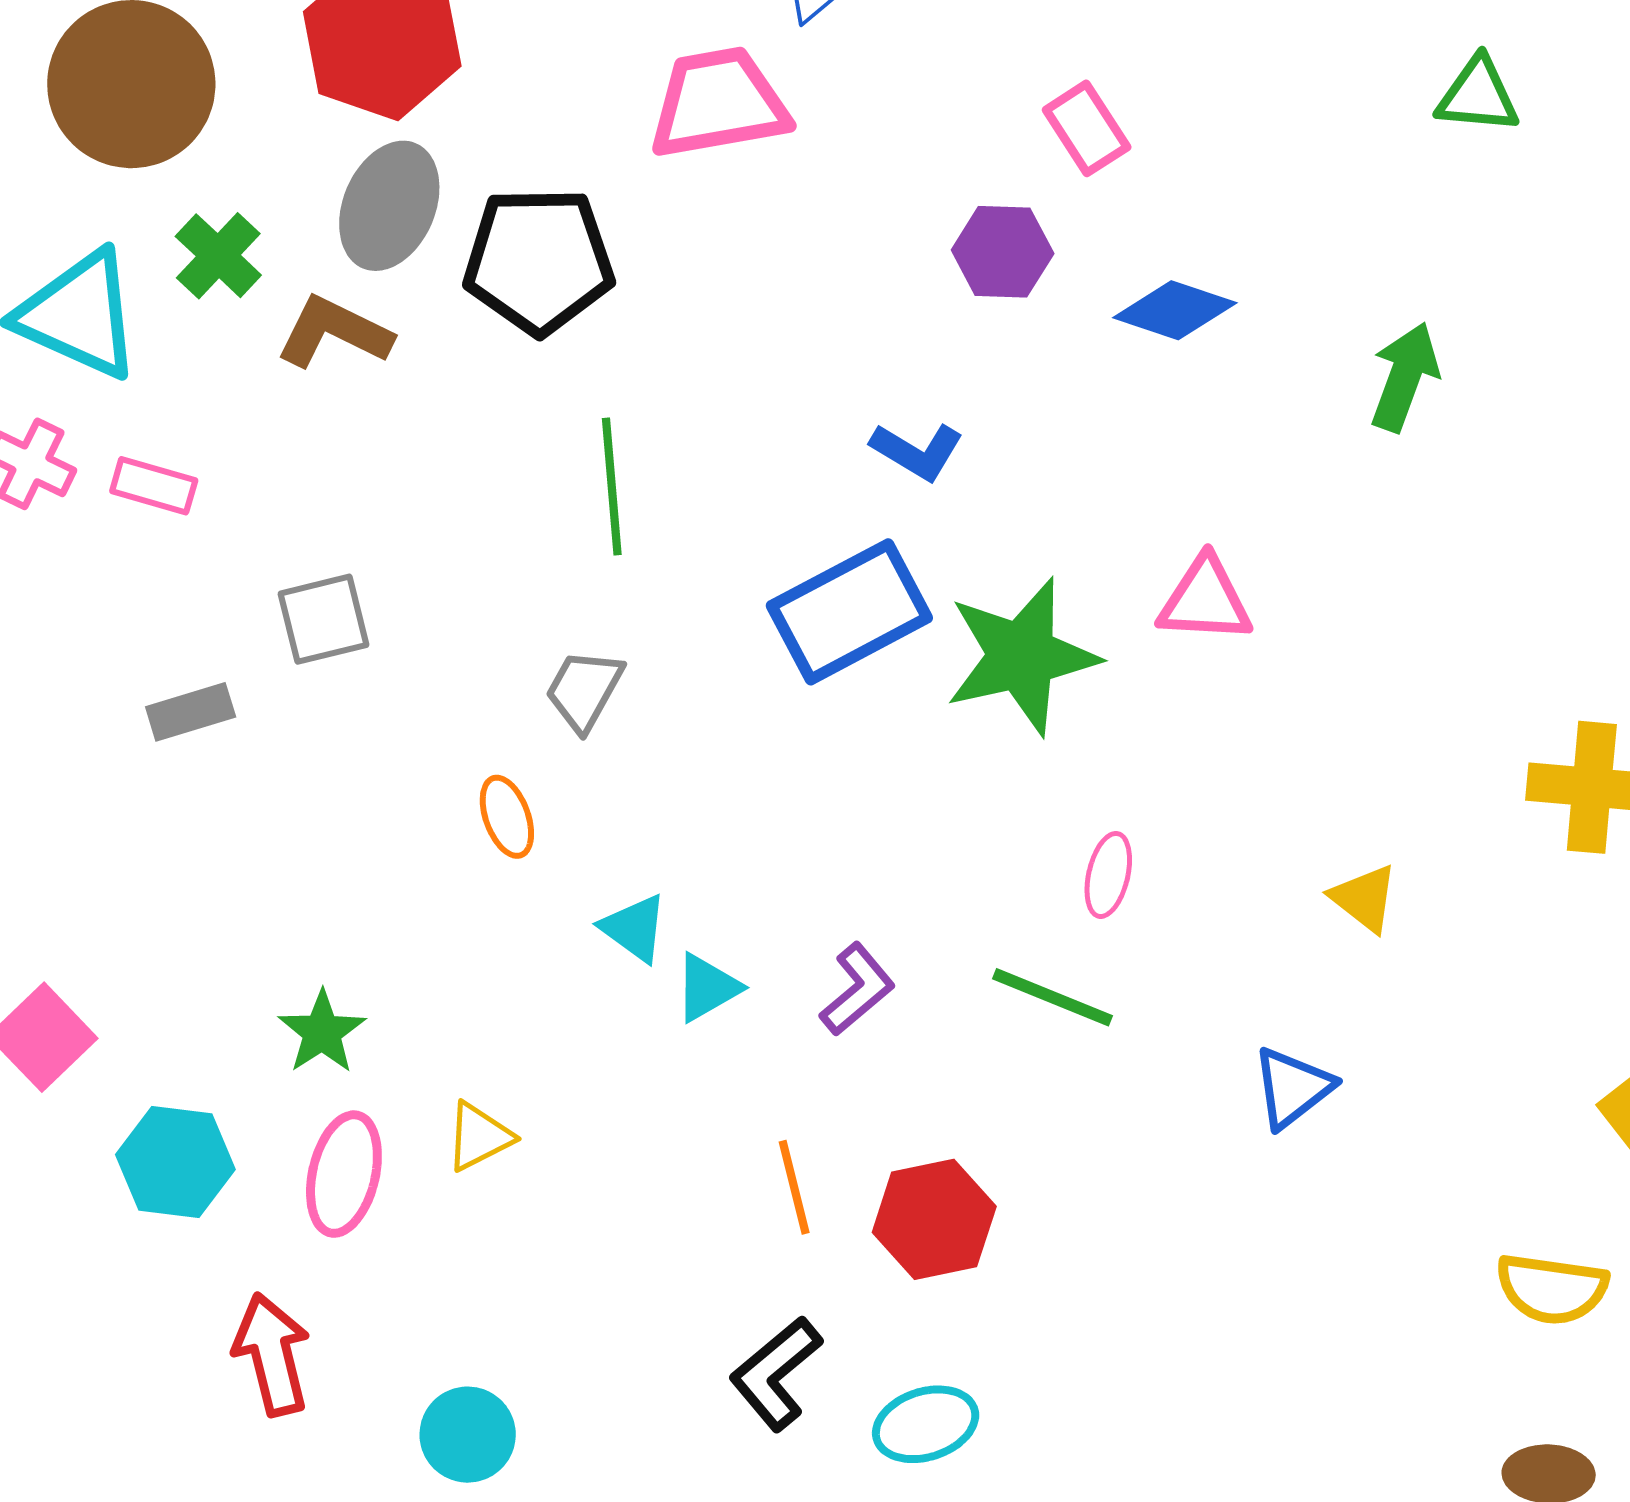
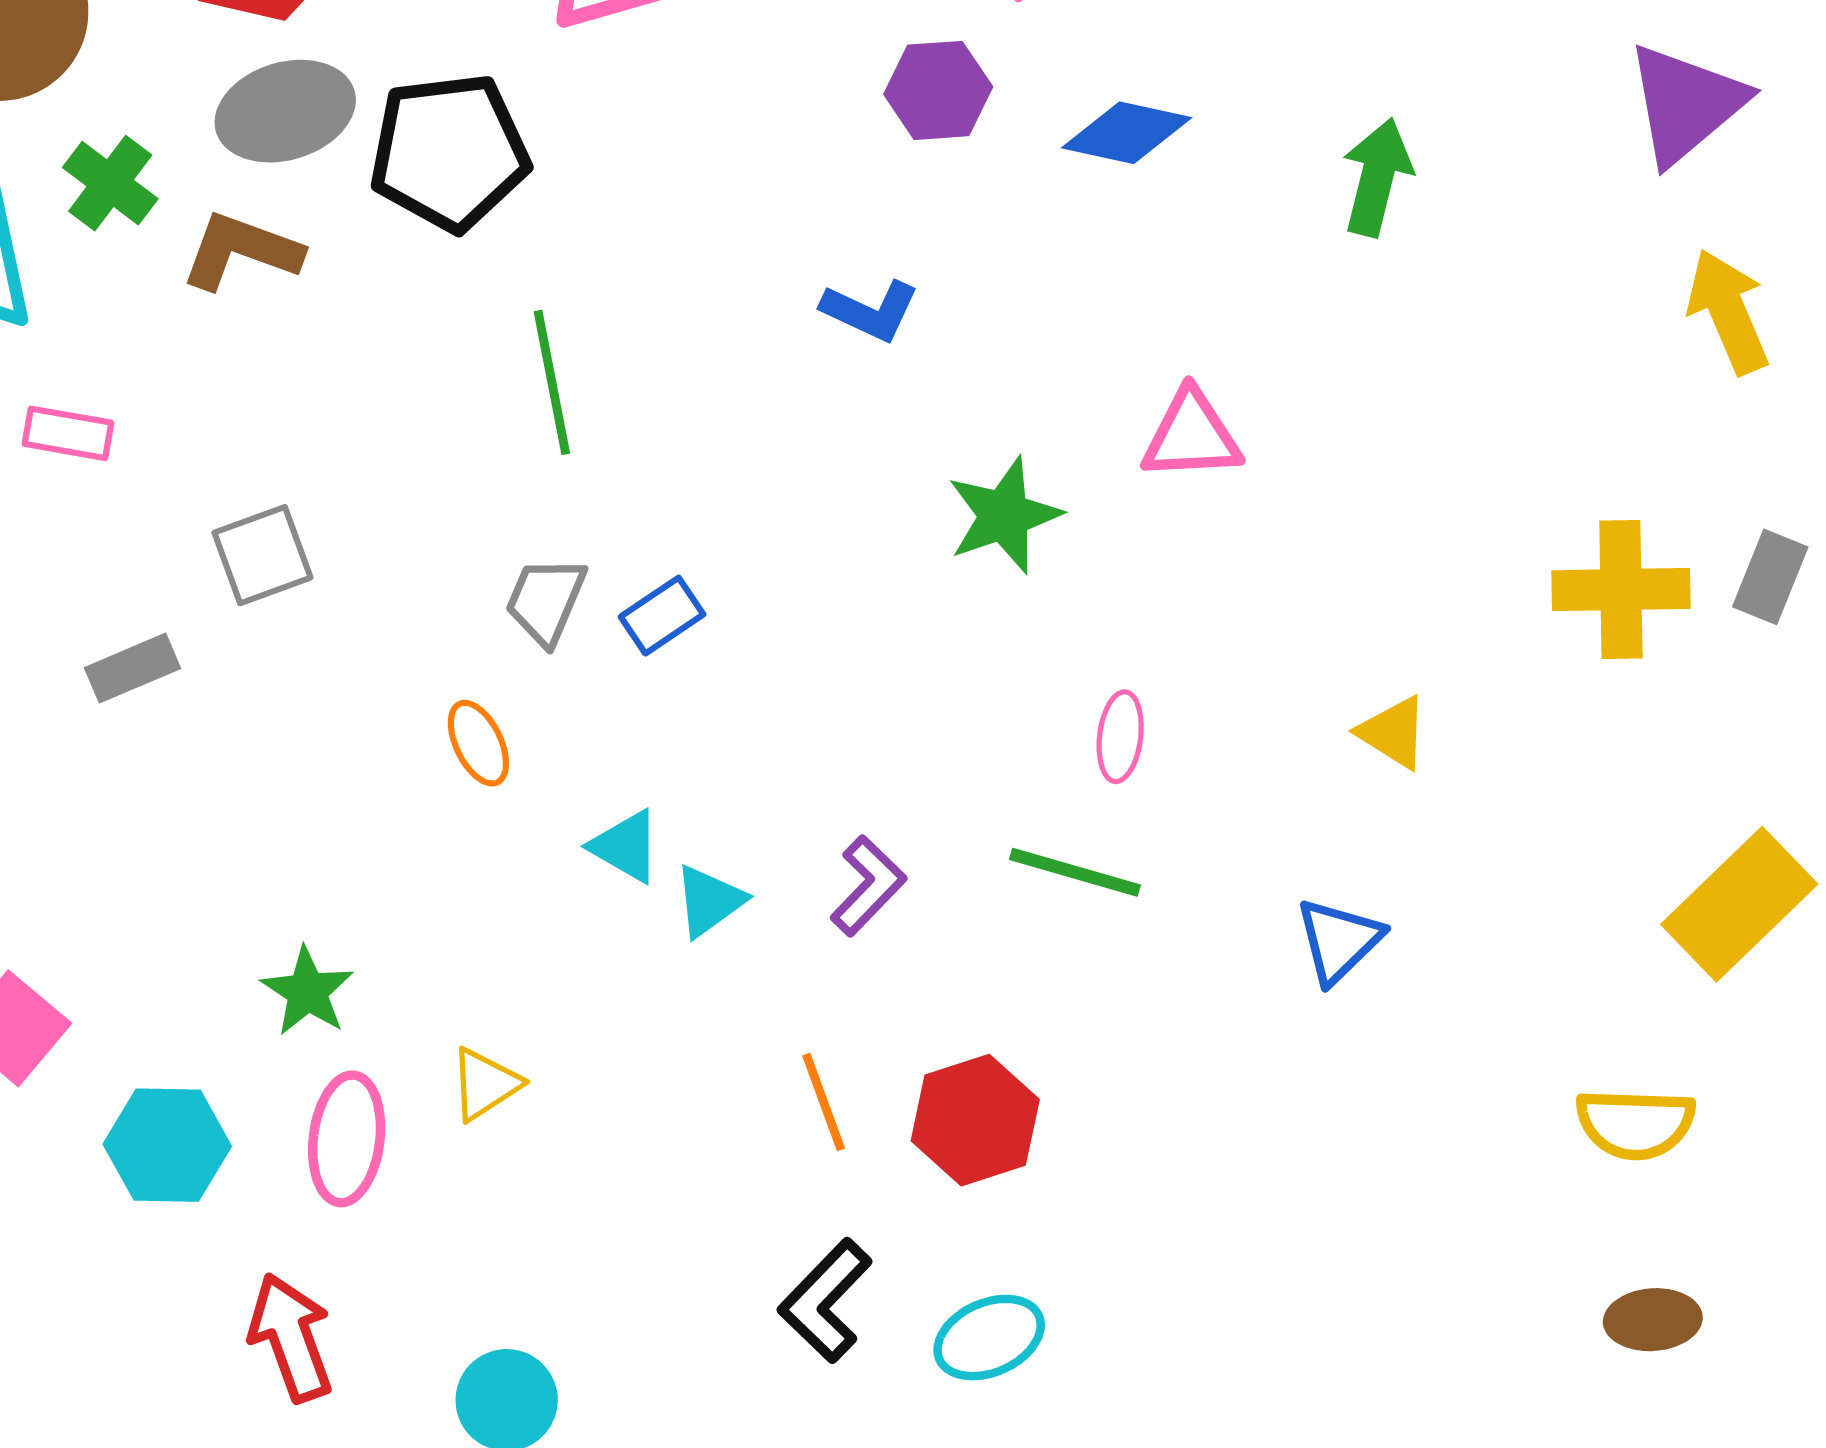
gray ellipse: (389, 206) -> (285, 111), turned 56
blue rectangle: (849, 612) -> (662, 616), moved, size x0.5
green star: (1022, 656) -> (1004, 515), size x0.7

